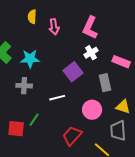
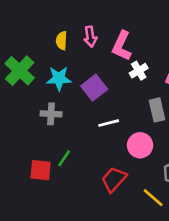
yellow semicircle: (32, 17) -> (62, 41), moved
pink L-shape: (90, 28) -> (122, 46), moved
purple square: (73, 72) -> (94, 88), moved
white line: (57, 98) -> (109, 123), moved

